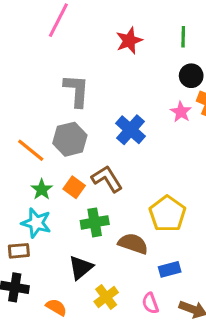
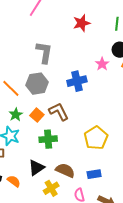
pink star: (181, 112) -> (102, 64), moved
blue cross: (130, 130) -> (77, 81), turned 30
brown semicircle: (133, 244) -> (65, 170), moved
orange semicircle: (56, 307) -> (14, 181), moved

